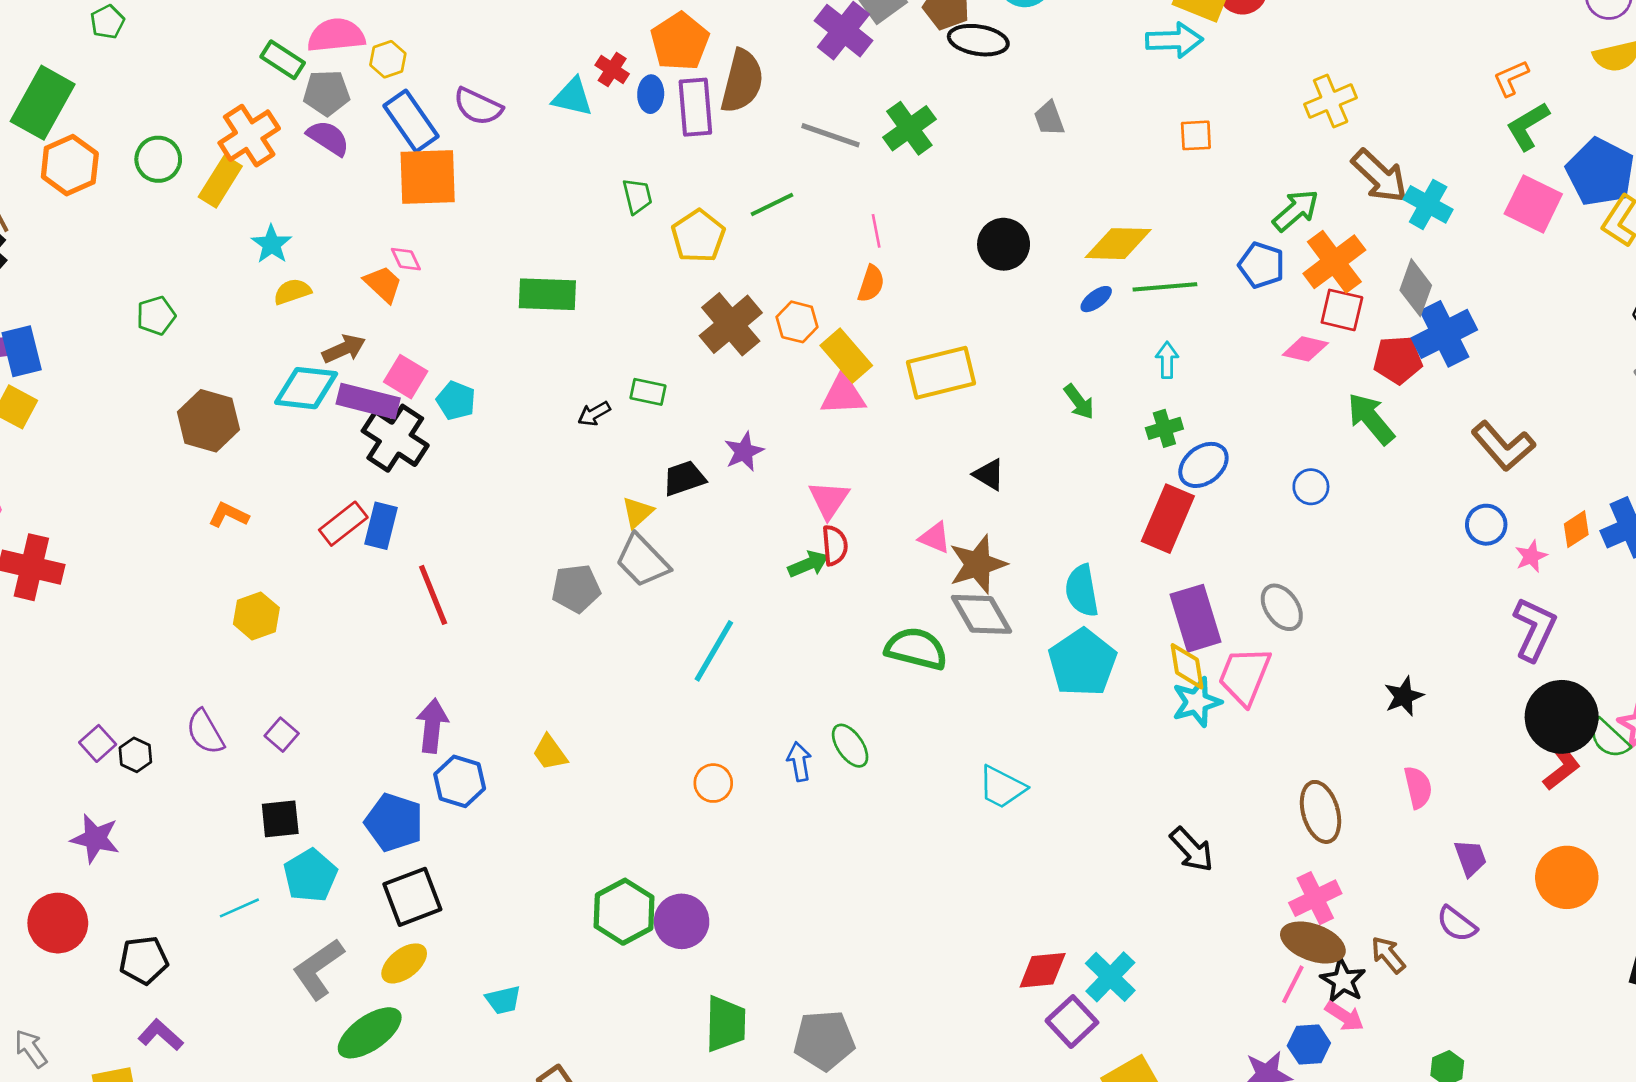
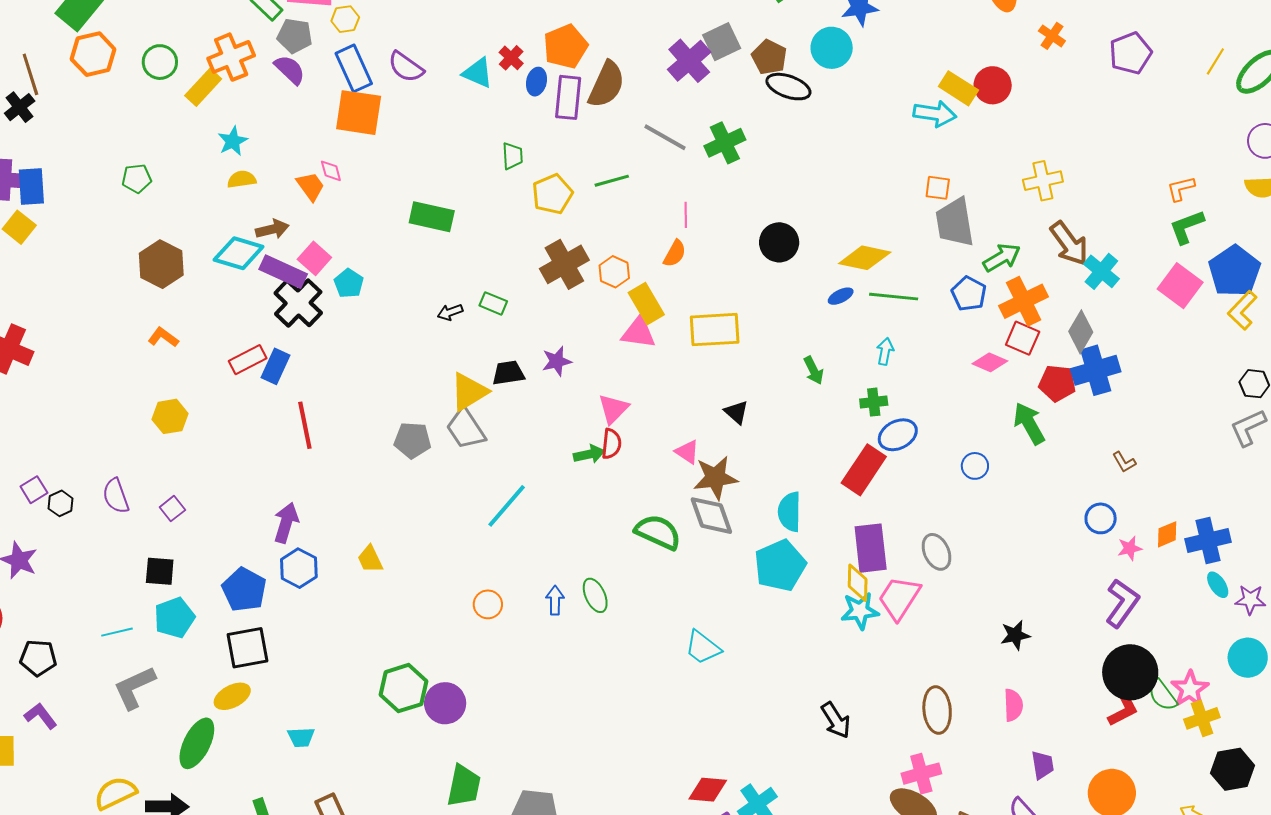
gray trapezoid: (1049, 118) -> (955, 222), moved, size x1.8
brown L-shape: (1503, 446) -> (1124, 462), size x0.5
yellow triangle: (638, 512) -> (469, 392), size x1.6
gray L-shape: (318, 969) -> (134, 688), moved
green ellipse: (370, 1033) -> (197, 743), turned -39

